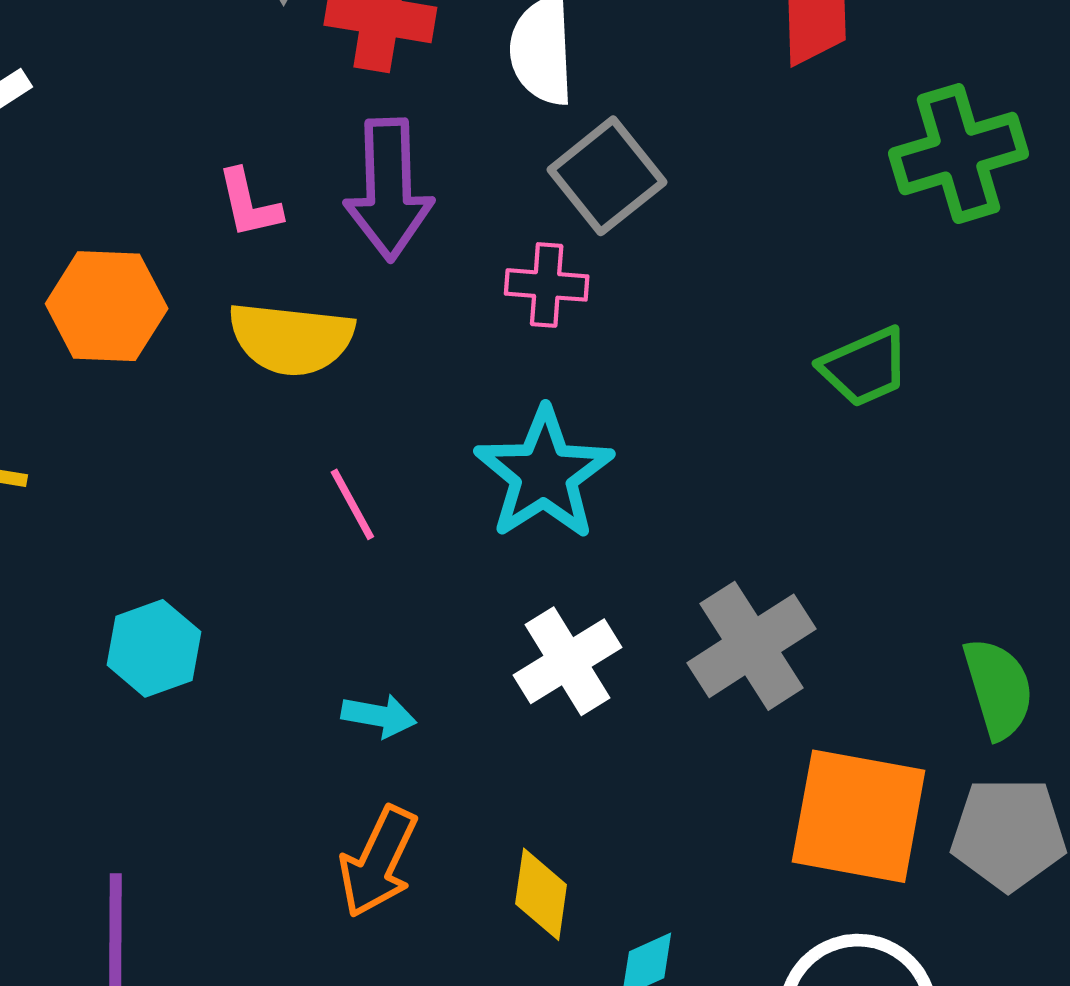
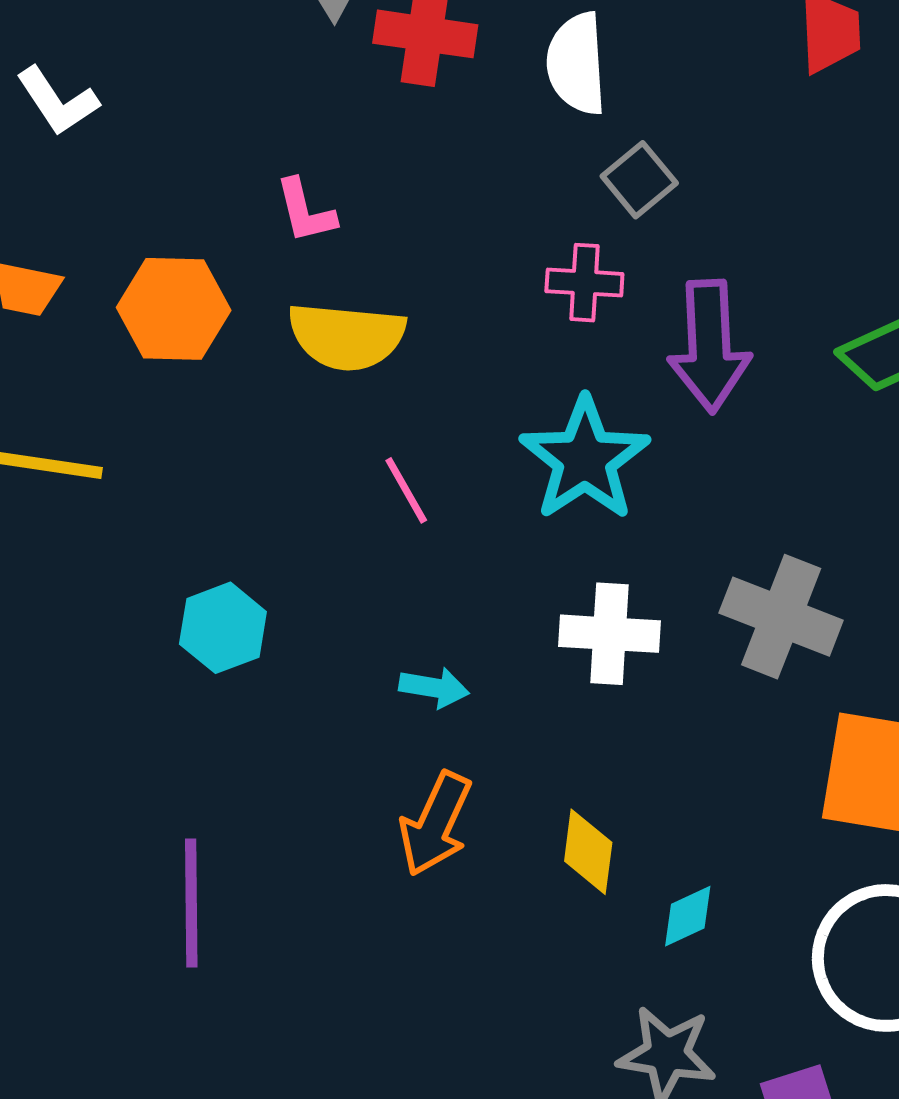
gray square: (607, 176) -> (639, 180), size x0.7
purple arrow: (389, 189) -> (709, 346), moved
gray cross: (751, 646) -> (781, 617), turned -35
white cross: (567, 661) -> (609, 634), turned 36

